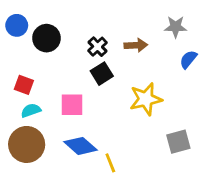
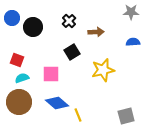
gray star: (176, 27) -> (131, 12), moved
black cross: (98, 47) -> (69, 21), moved
blue semicircle: (188, 59) -> (133, 42), turned 48
gray square: (178, 142) -> (126, 116), moved

